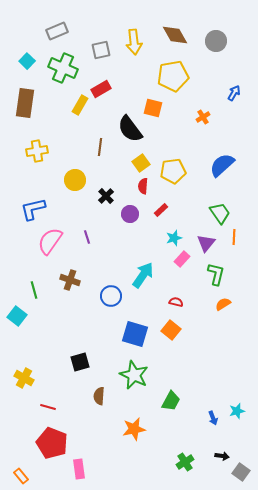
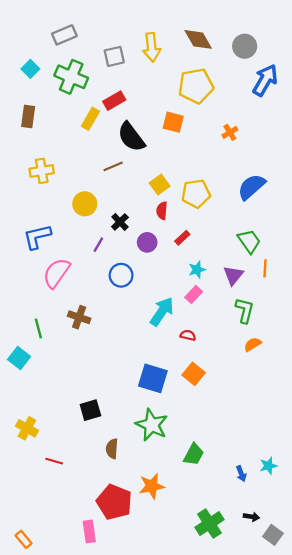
blue arrow: (234, 93) -> (265, 80), moved, size x1.8
brown rectangle: (25, 103) -> (28, 117), size x0.7
black semicircle: (130, 129) -> (131, 137), moved
brown line: (100, 147) -> (113, 166), turned 60
purple line: (87, 237) -> (98, 245), moved, turned 48
pink rectangle: (182, 259) -> (194, 295), moved
blue circle: (111, 296) -> (121, 275), moved
red semicircle: (176, 302) -> (188, 335), moved
red pentagon: (52, 443) -> (114, 502), moved
green cross: (185, 462) -> (209, 524), size x1.4

